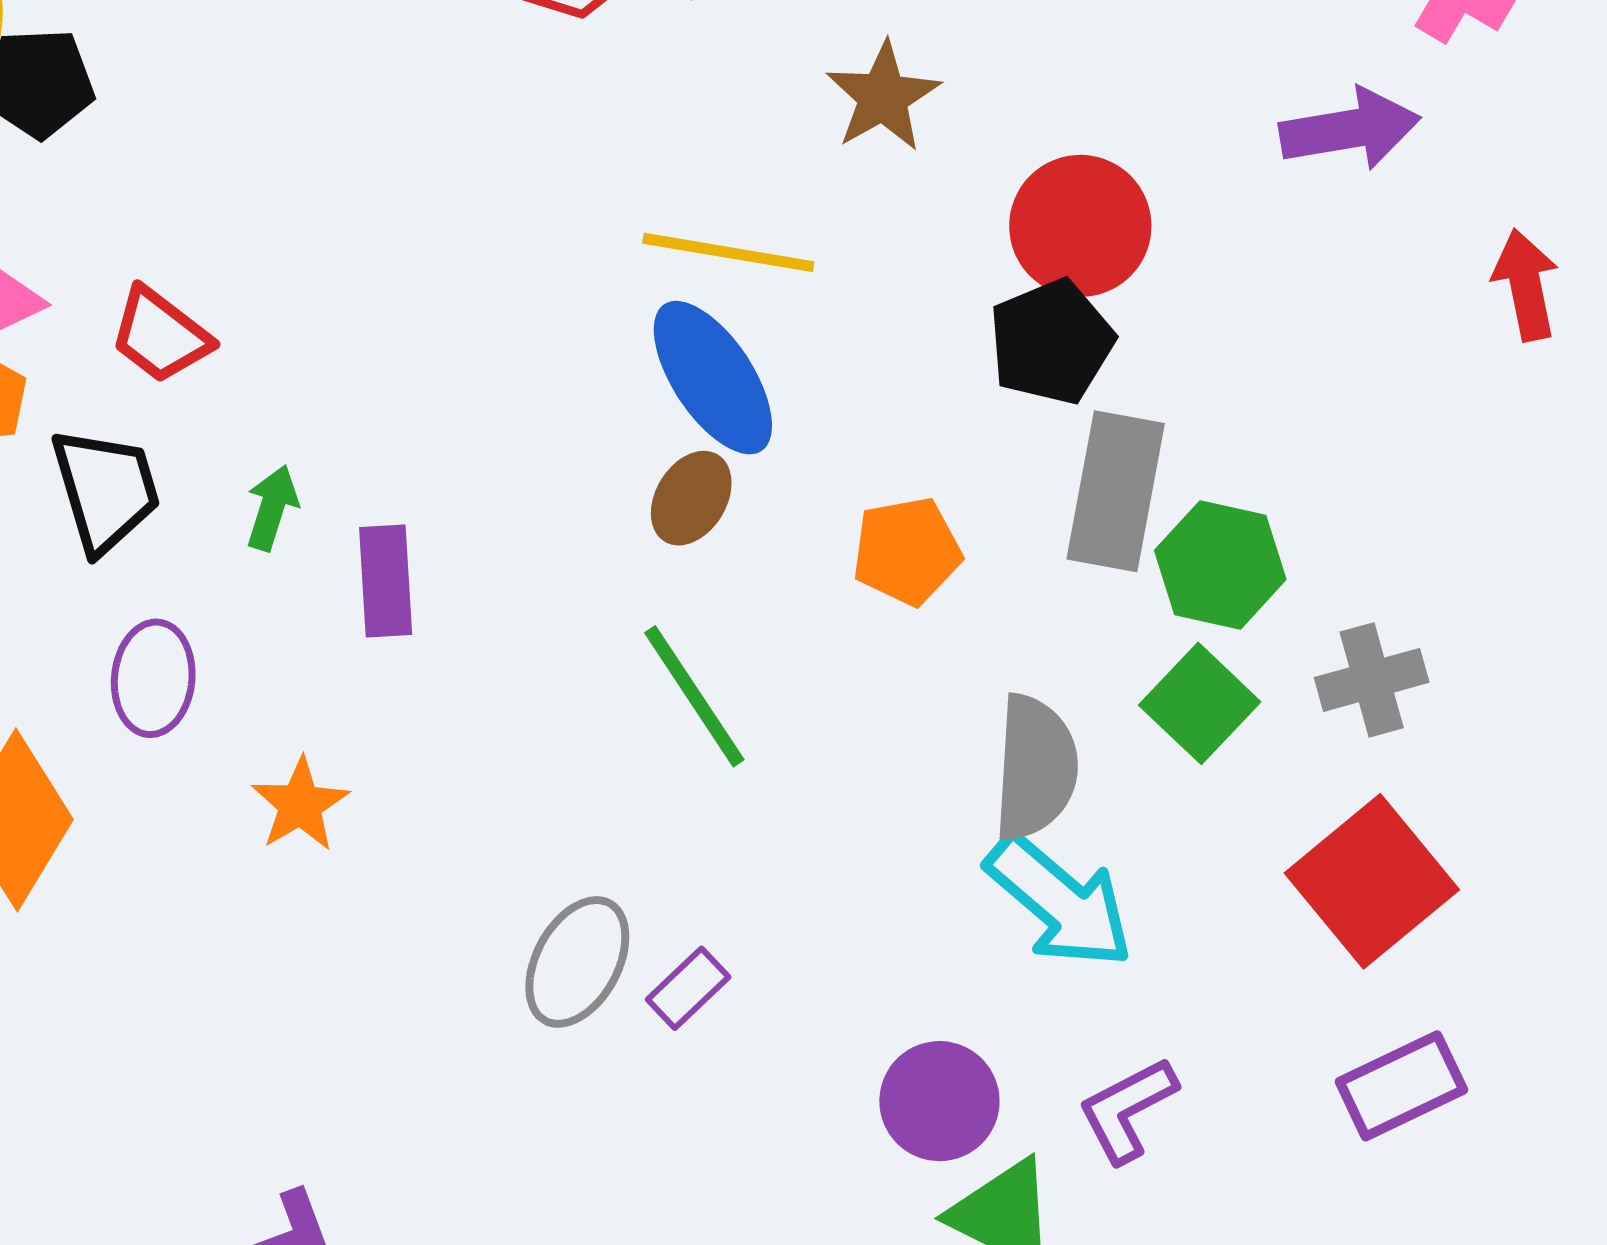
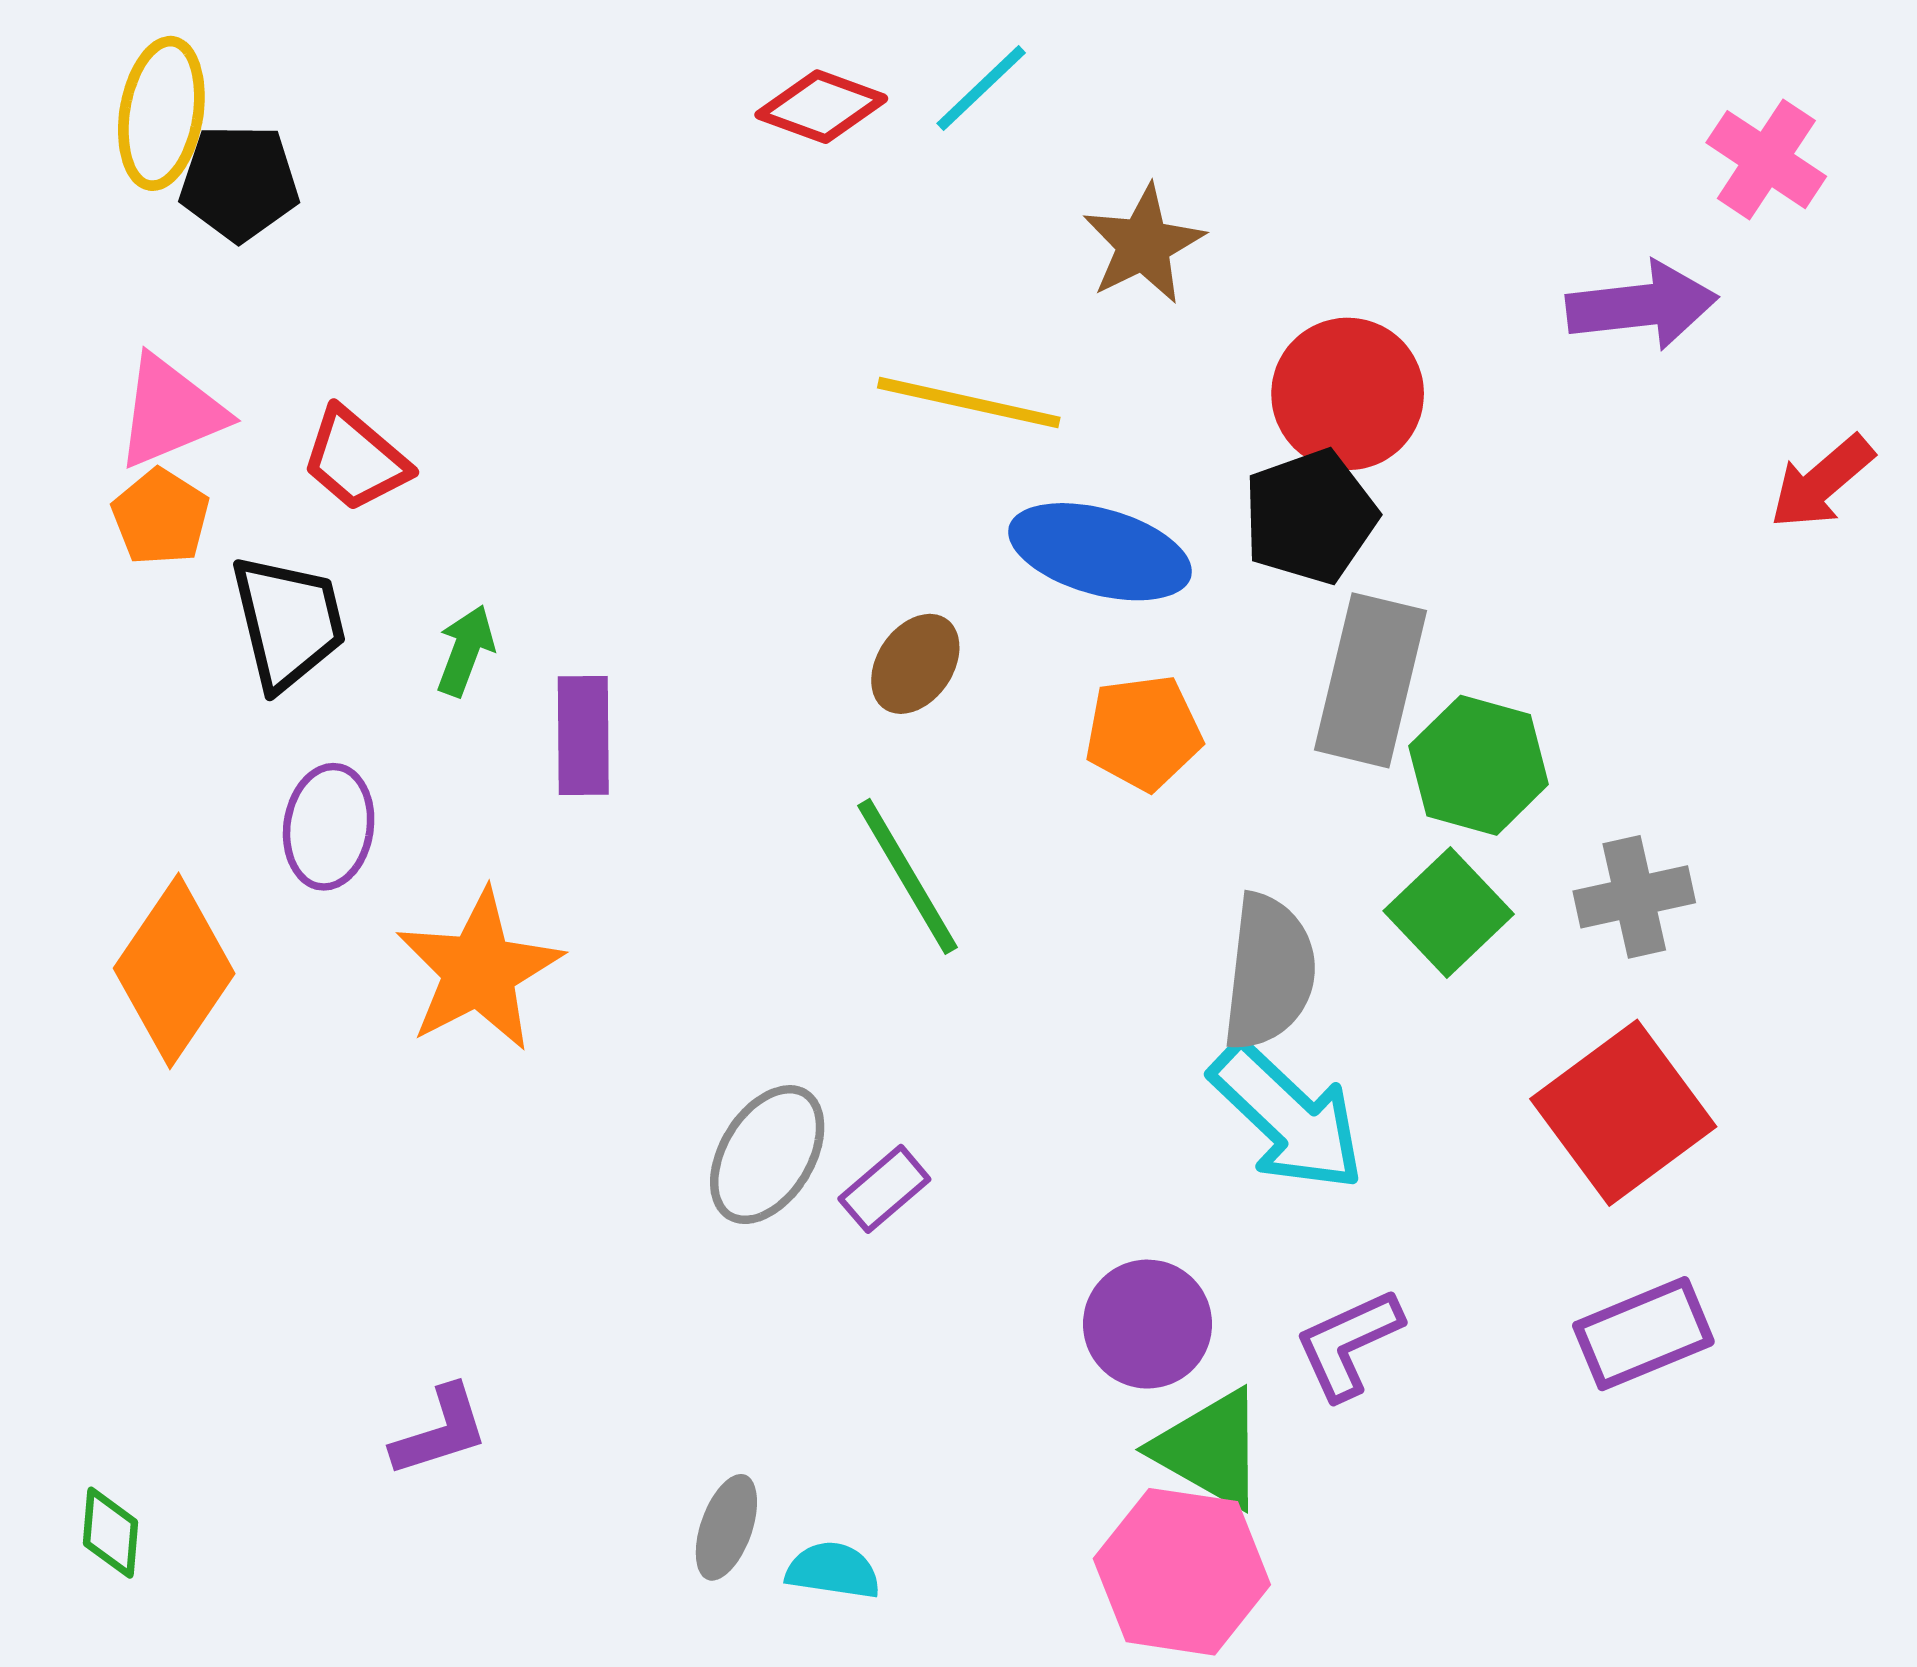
red arrow: (1526, 285) -> (1822, 482), turned -122
blue ellipse: (713, 378) -> (1100, 552), moved, turned -44
orange star: (300, 805) -> (479, 970), size x1.6

